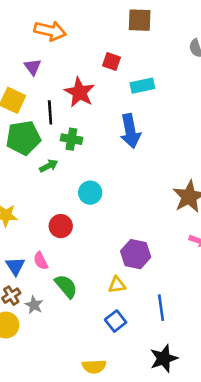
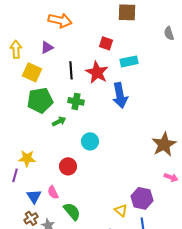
purple triangle: (33, 67) -> (47, 47), turned 40
red star: (79, 92) -> (97, 72), moved
black line: (50, 112) -> (71, 70), moved
purple hexagon: (136, 254) -> (142, 198), moved
yellow triangle: (117, 285) -> (121, 210), moved, turned 48

